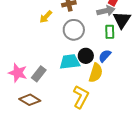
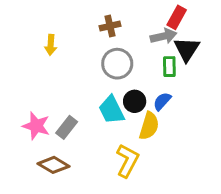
yellow arrow: (46, 17) -> (51, 45), moved, turned -40
cyan trapezoid: (70, 62) -> (111, 110), turned -110

